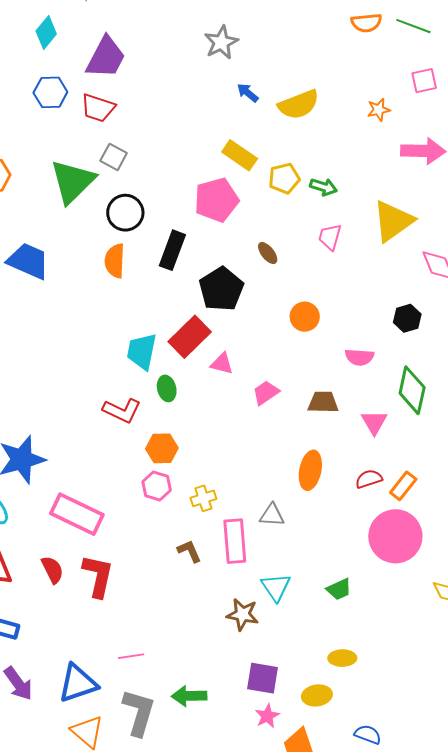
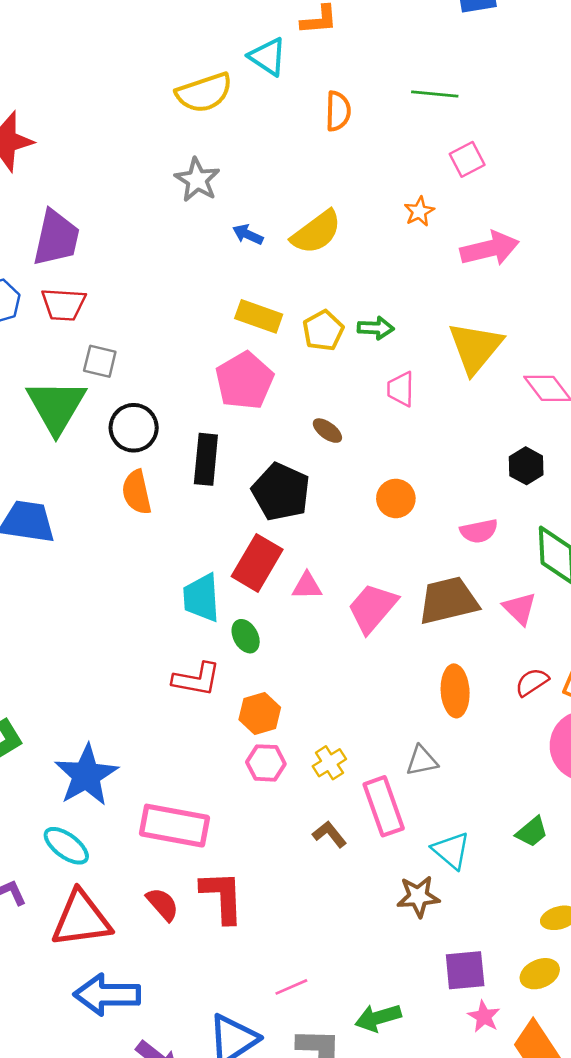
orange semicircle: (366, 23) -> (338, 111), moved, turned -68
pink trapezoid: (266, 393) -> (372, 608), size x1.5
brown trapezoid: (323, 402) -> (448, 601), size x1.5

